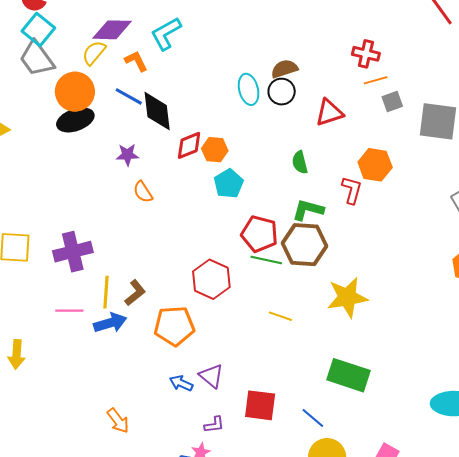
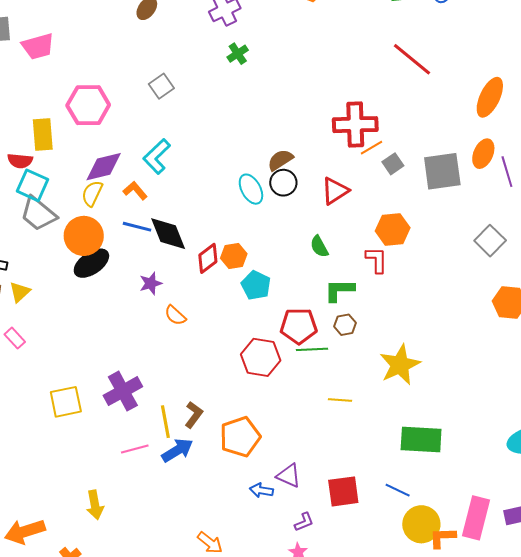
red cross: (366, 54) -> (355, 125), size x1.6
brown hexagon: (305, 245) -> (345, 325), size x0.5
red hexagon: (211, 279) -> (261, 357), moved

